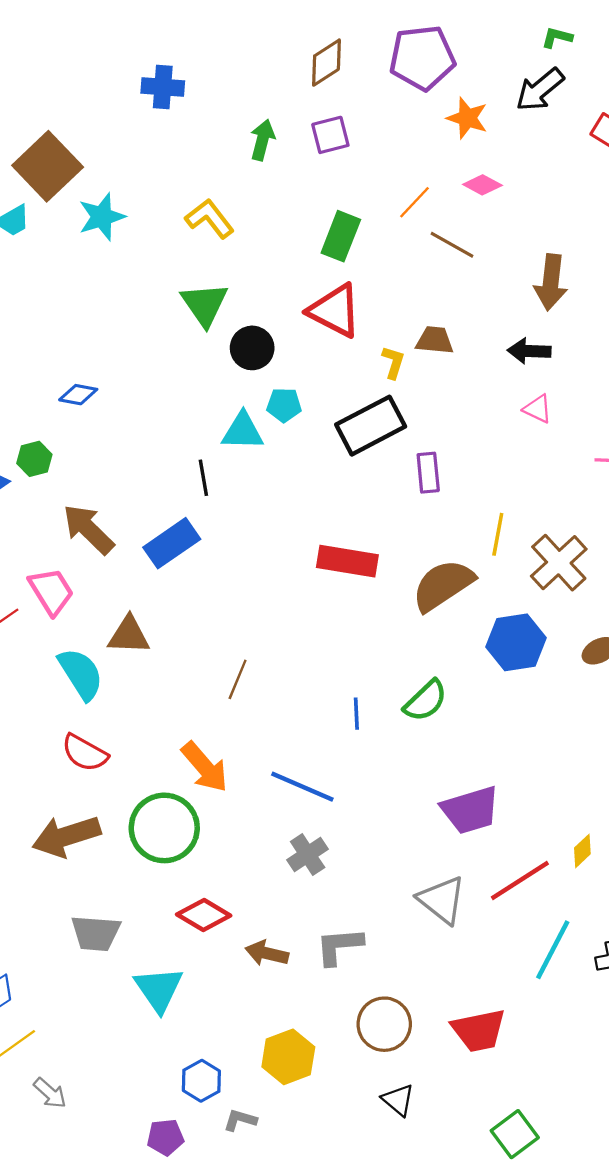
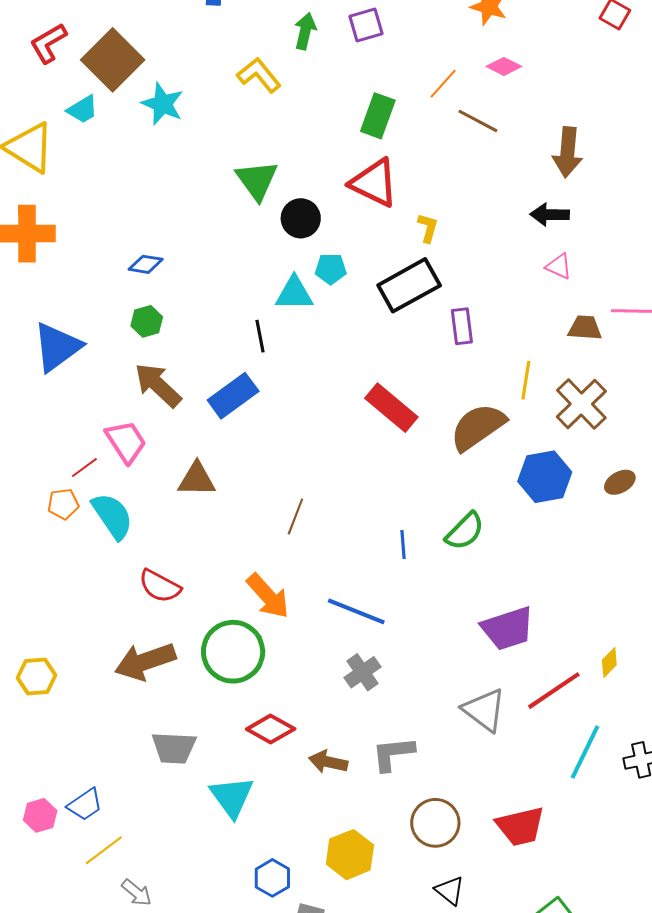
cyan star: (102, 217) -> (163, 104), turned -30
yellow L-shape: (210, 219) -> (259, 75), moved
brown trapezoid: (435, 340) -> (585, 328), moved
green hexagon: (34, 459) -> (147, 321), moved
red rectangle: (347, 561) -> (391, 408), turned 32
cyan semicircle: (81, 674) -> (112, 516), moved

